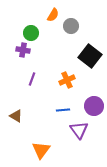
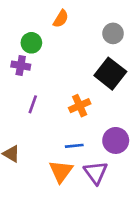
gray circle: (71, 26) -> (113, 33), moved
orange triangle: (41, 150) -> (61, 171), moved

